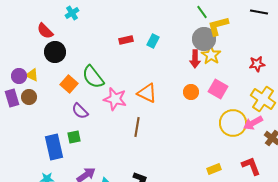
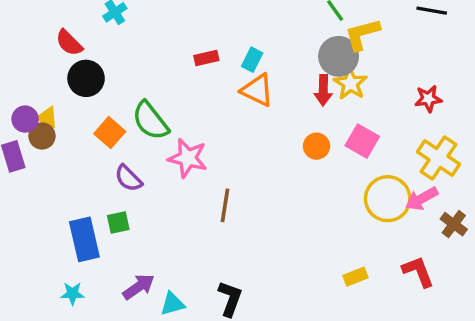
orange triangle: (147, 93) -> (257, 90), moved
brown circle: (29, 97) -> (42, 136), moved

